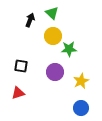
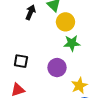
yellow circle: (53, 36) -> (65, 22), moved
yellow star: (81, 81) -> (79, 86), moved

